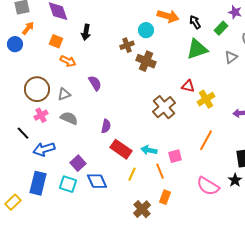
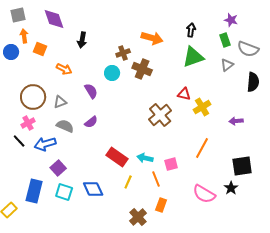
orange arrow: (168, 16) -> (152, 38), moved
black arrow: (195, 22) -> (191, 30), turned 40
orange arrow: (28, 28) -> (24, 36), turned -48
green rectangle: (221, 28) -> (225, 40), moved, turned -64
cyan circle: (146, 30) -> (112, 73), moved
orange square: (56, 41) -> (40, 49), moved
pink cross: (41, 115) -> (28, 123), moved
purple semicircle: (106, 126) -> (91, 122), moved, turned 40
blue arrow: (44, 149) -> (45, 144), moved
purple square: (78, 163) -> (58, 168), moved

